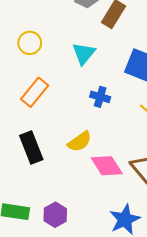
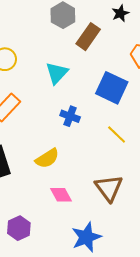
pink diamond: (107, 166) -> (61, 195), moved, size x0.7

